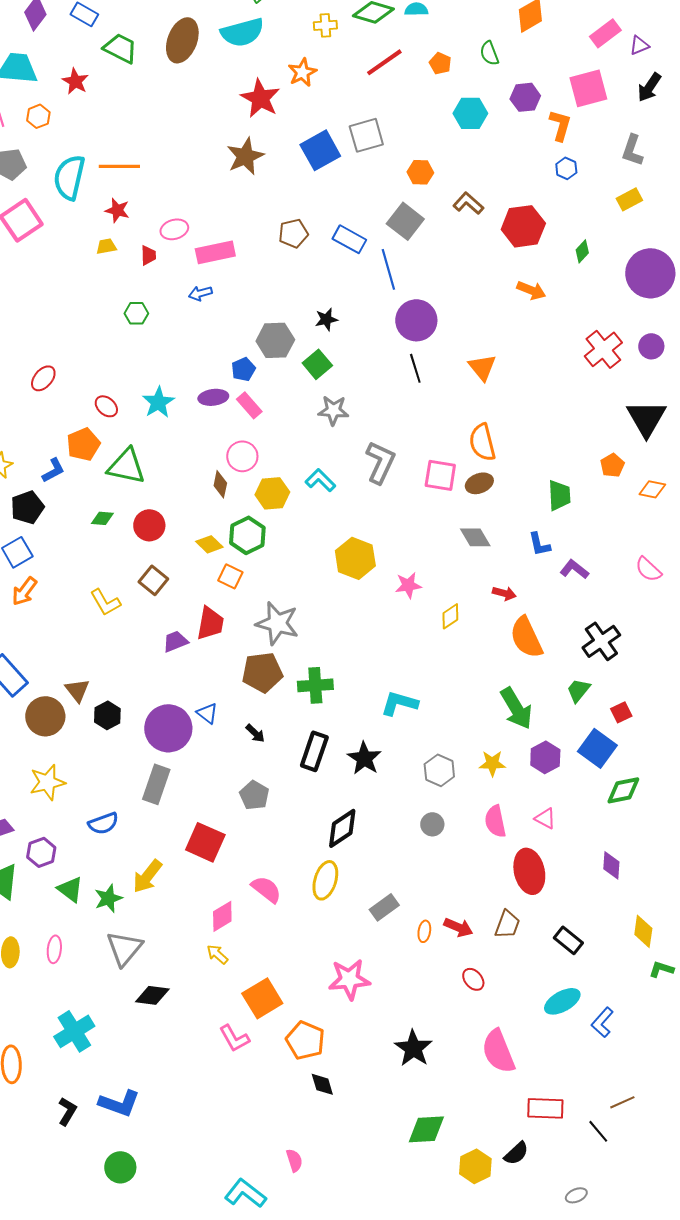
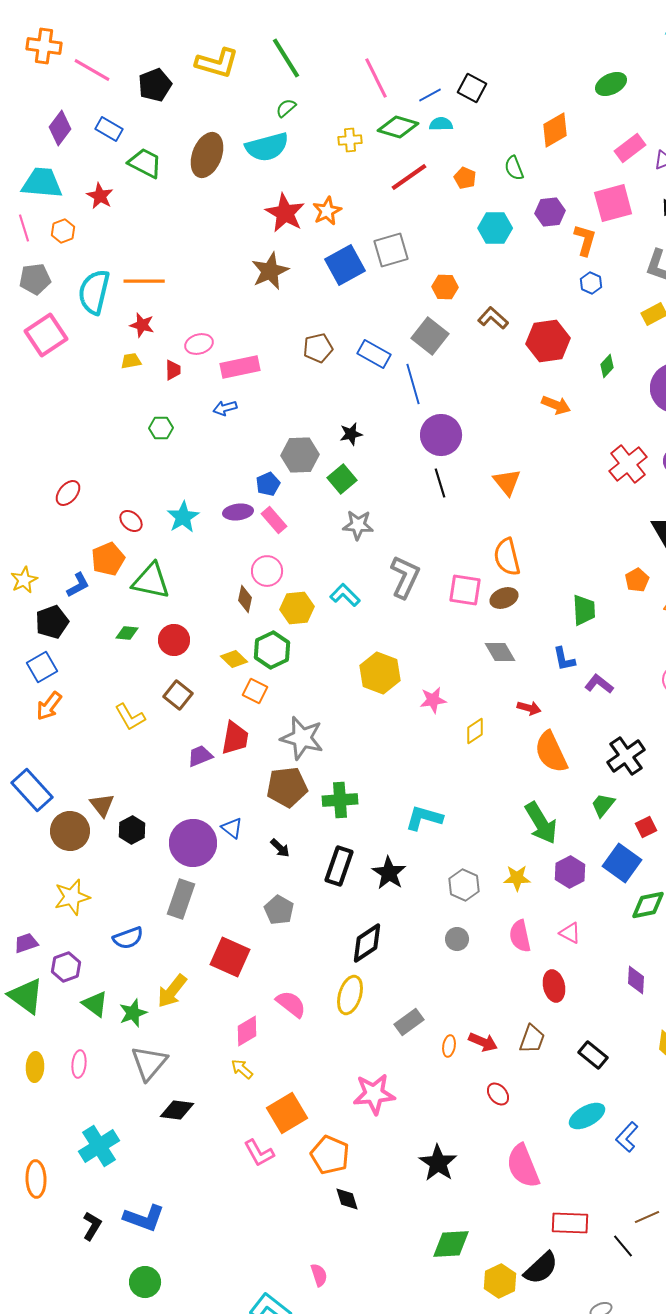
orange star: (302, 72) -> (327, 211), moved
red ellipse: (529, 871) -> (554, 986), size x0.7
black semicircle: (516, 1153) -> (541, 1268), size x1.4

